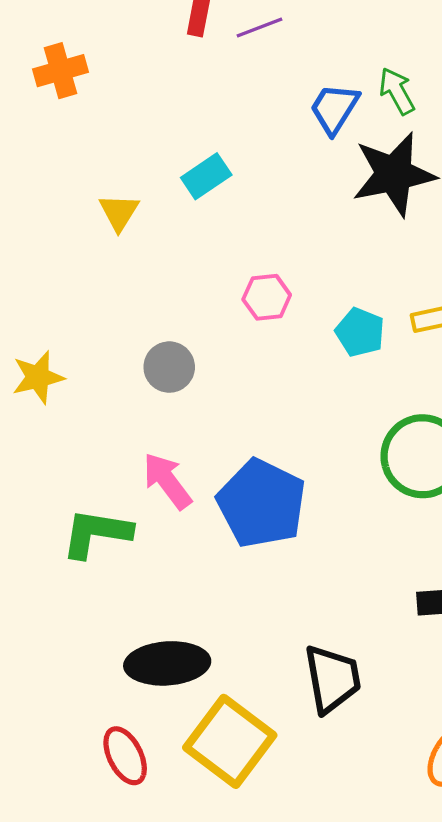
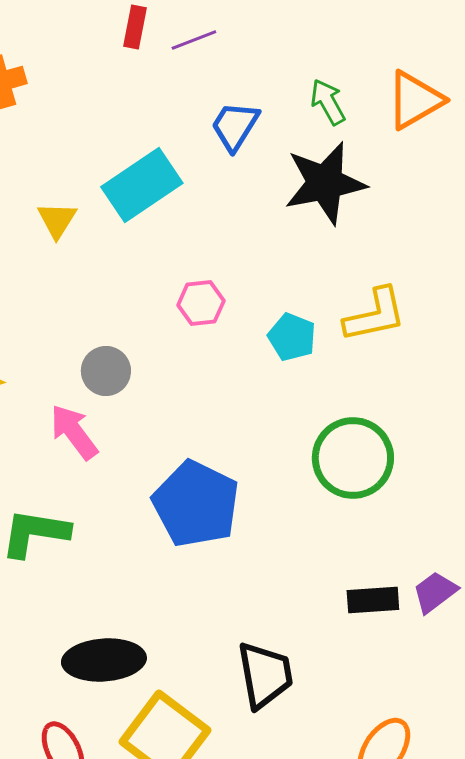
blue trapezoid: (334, 109) -> (235, 126), moved
cyan rectangle: (206, 176) -> (142, 185), size x1.6
pink arrow: (167, 481) -> (74, 432), moved

